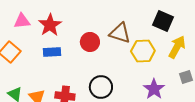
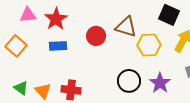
black circle: (101, 87) -> (129, 81), moved

